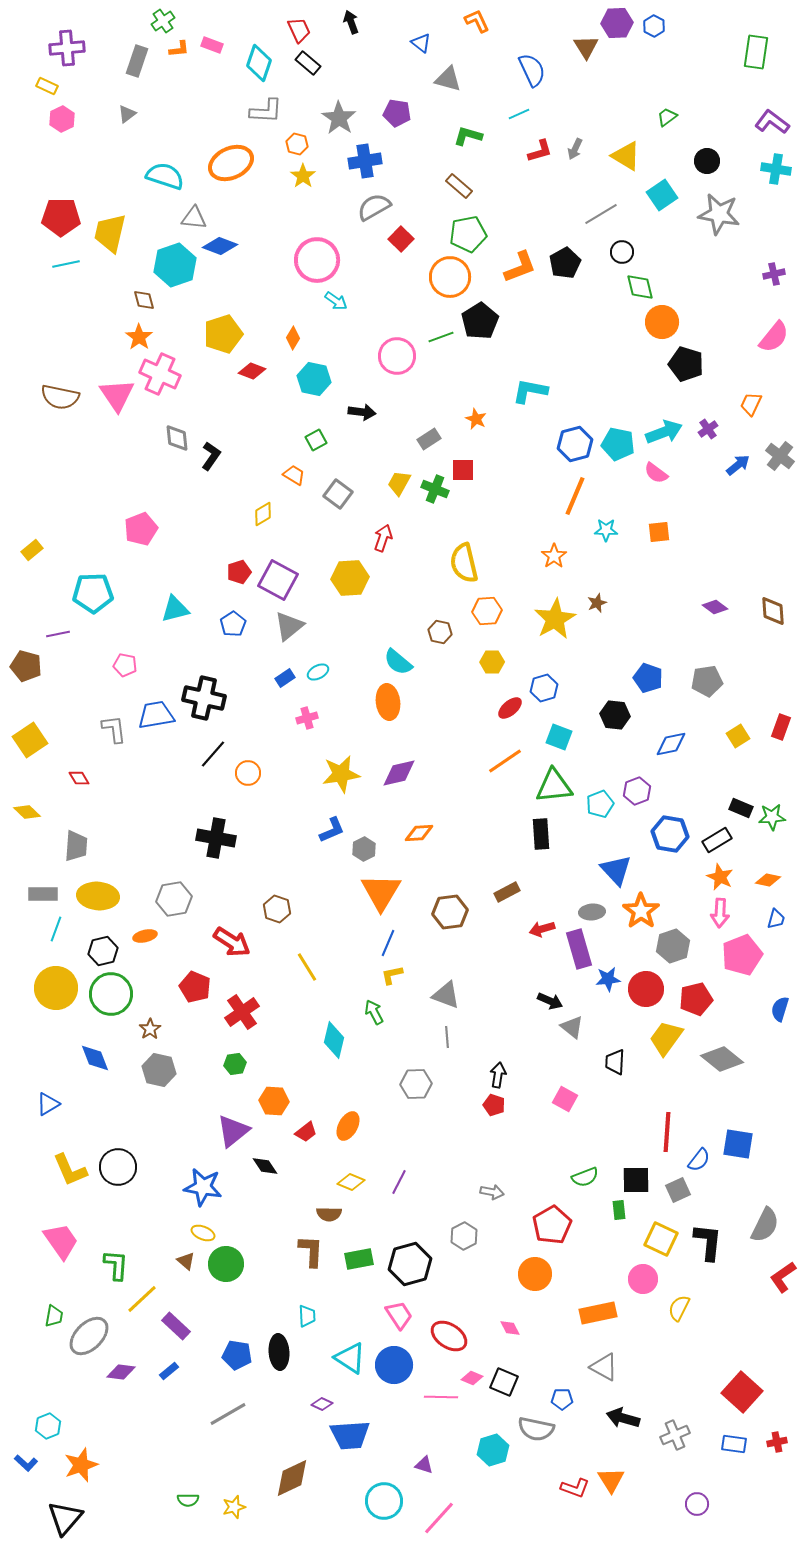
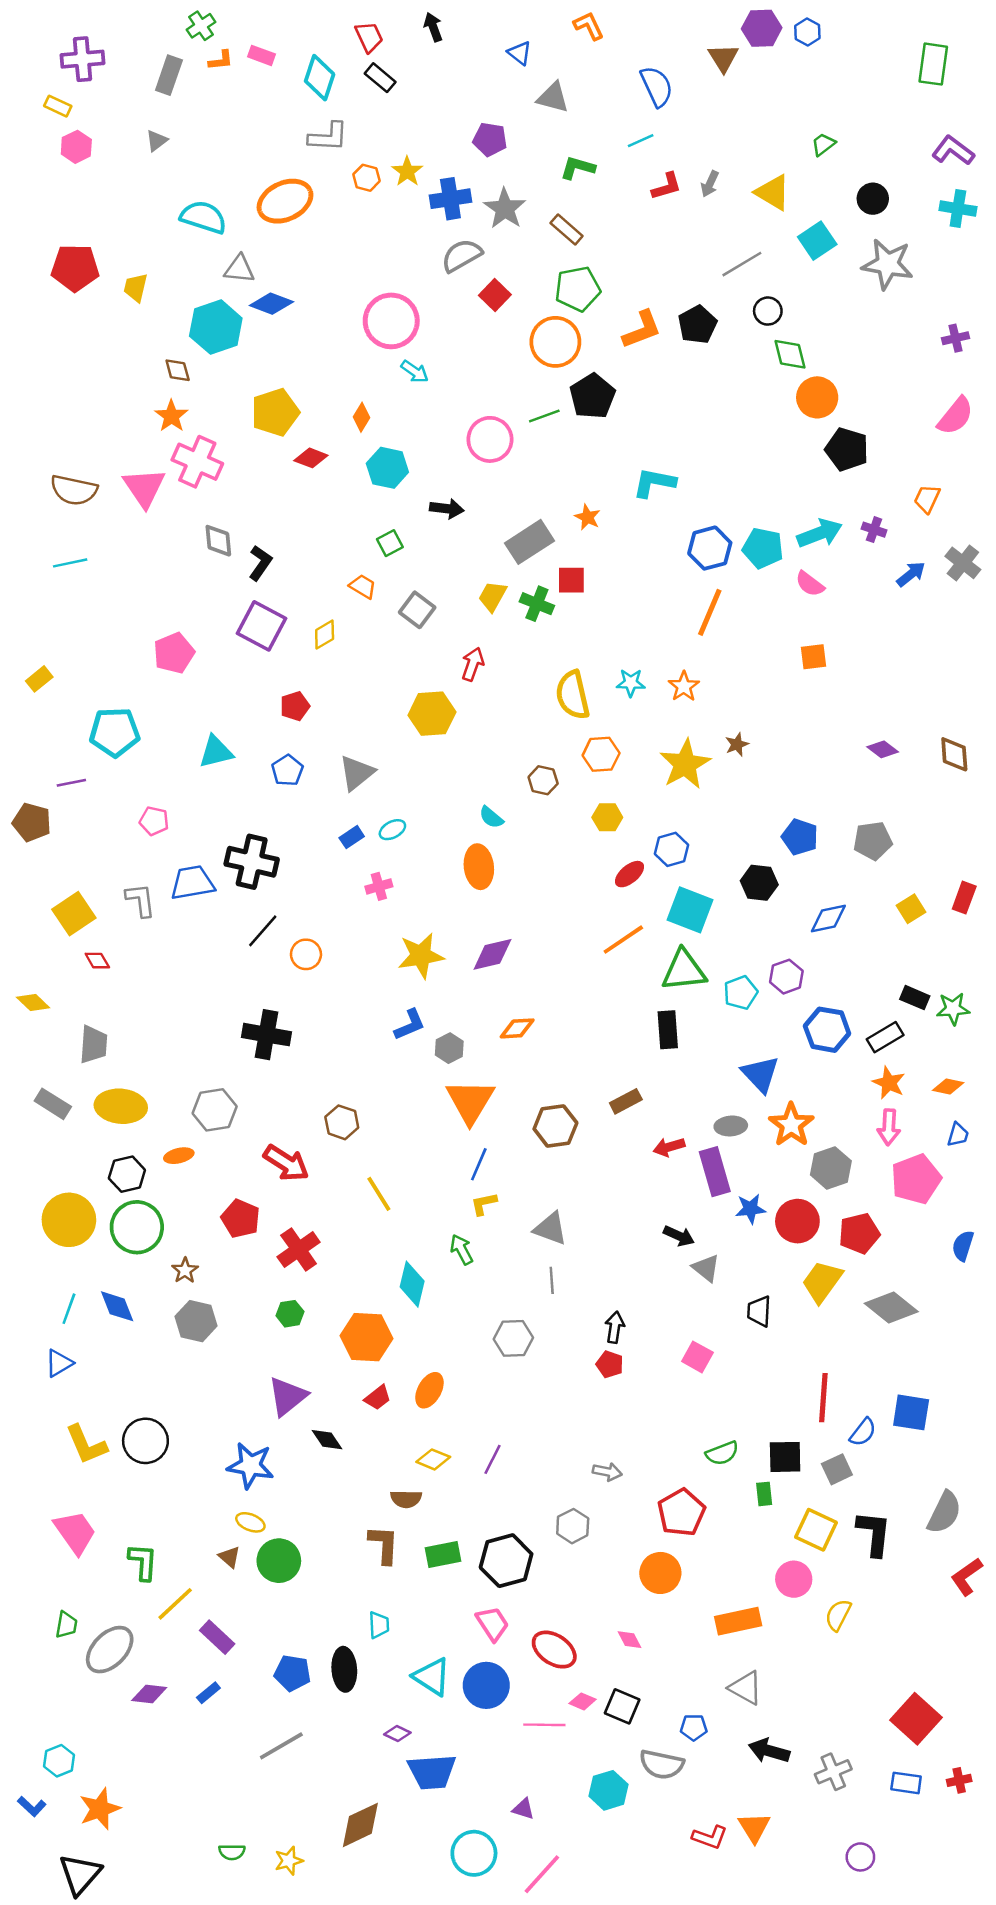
gray star: (339, 118) -> (505, 209), moved
yellow star: (303, 176) -> (407, 171), moved
yellow trapezoid: (110, 233) -> (136, 288), size x0.6
cyan line: (66, 264) -> (70, 563), moved
purple cross: (708, 429) -> (874, 530), turned -36
gray rectangle: (429, 439) -> (529, 542), size x1.6
cyan star: (606, 530) -> (631, 683), moved
purple square: (278, 580) -> (262, 626), moved
cyan semicircle: (398, 662) -> (491, 817), size x0.7
cyan square: (559, 737) -> (690, 910), size x1.4
yellow square: (30, 740) -> (74, 914), moved
gray rectangle: (43, 894) -> (53, 1104), turned 32
cyan line: (56, 929) -> (69, 1309), moved
orange hexagon: (274, 1101) -> (366, 1337), moved, size x1.4

